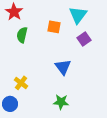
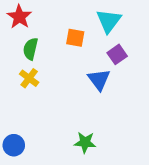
blue triangle: (63, 67) -> (99, 80), moved
yellow cross: (21, 83) -> (29, 78), moved

